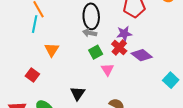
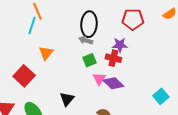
red cross: (119, 48) -> (113, 58), turned -35
purple diamond: (142, 55) -> (113, 83), moved
red square: (32, 75) -> (24, 76), size x1.5

